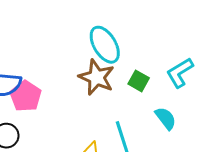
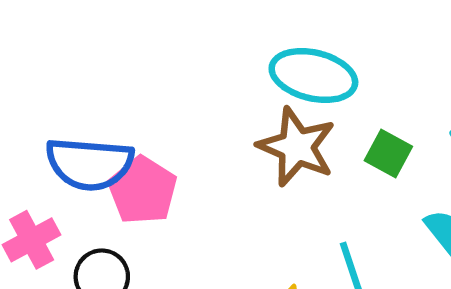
cyan ellipse: (105, 45) -> (313, 75), turned -45

